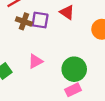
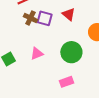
green circle: (74, 69) -> (71, 52), moved

